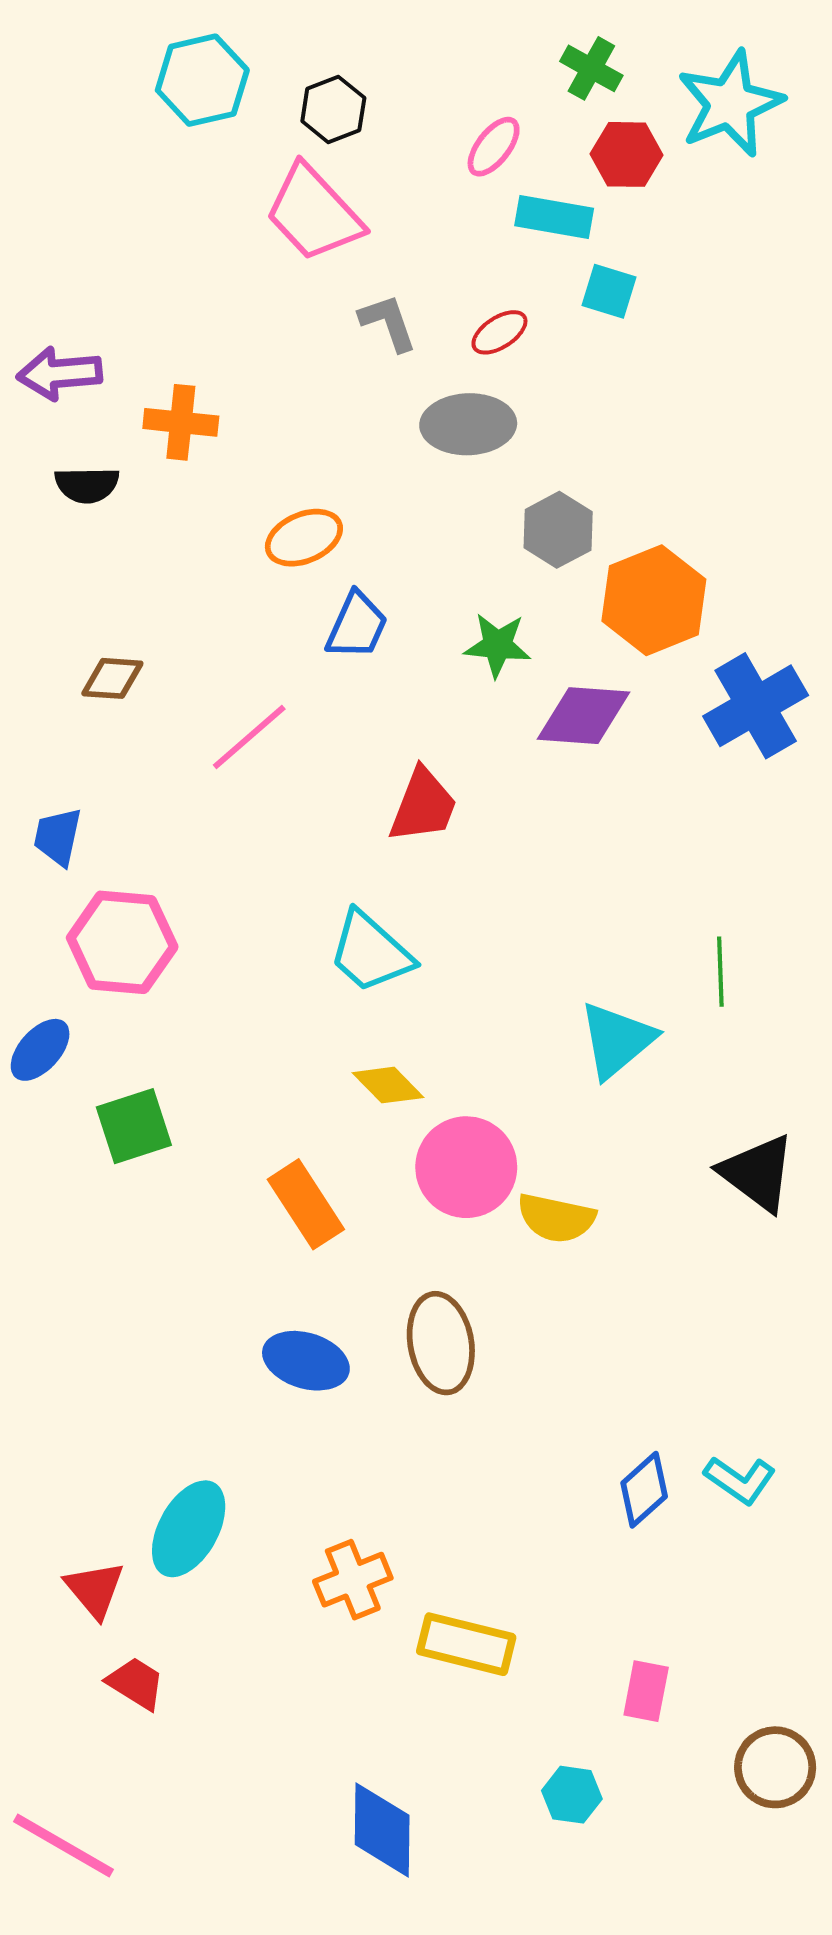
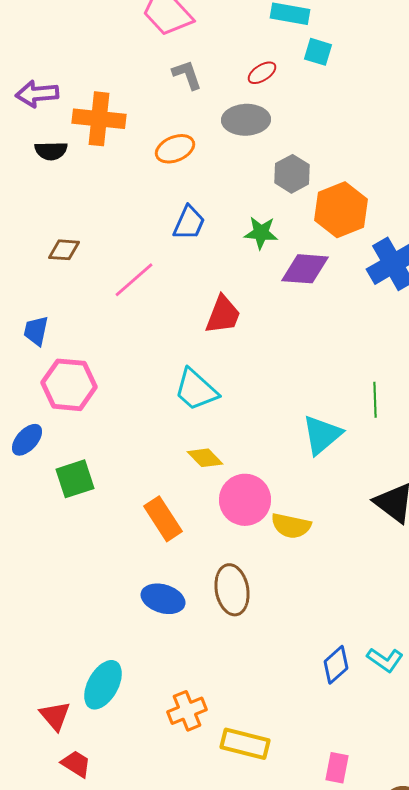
gray L-shape: (388, 323) -> (187, 75), moved
orange cross: (181, 422) -> (99, 119), size x1.4
orange ellipse: (304, 538) -> (175, 149), moved

